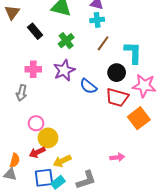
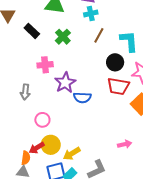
pink cross: (33, 69) -> (45, 65), moved
purple star: (64, 70) -> (65, 83), moved
blue semicircle: (88, 86) -> (82, 98), moved, turned -30
yellow circle: (48, 138) -> (51, 145), moved
red arrow: (37, 152) -> (37, 148), moved

